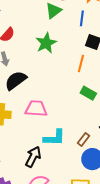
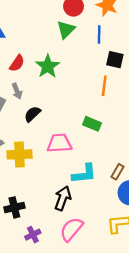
green star: (46, 43) -> (48, 66), moved
black semicircle: (16, 80) -> (32, 114), size x0.7
green rectangle: (88, 93) -> (92, 124), moved

